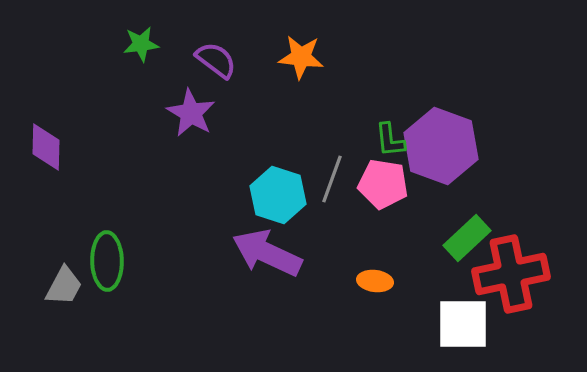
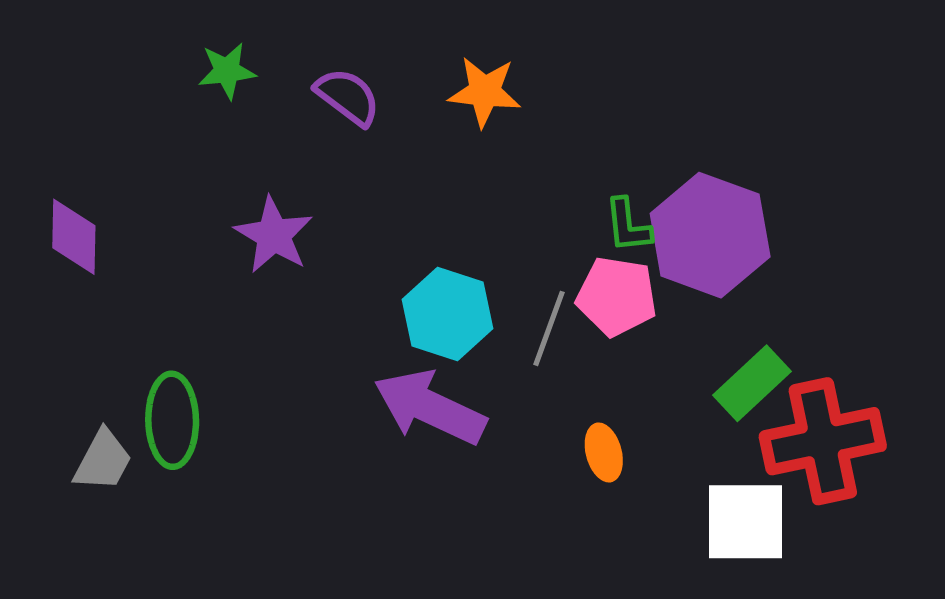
purple star: (191, 113) -> (274, 235), moved
gray line: (332, 179) -> (549, 328), moved
orange ellipse: (375, 281) -> (604, 452), turned 68

